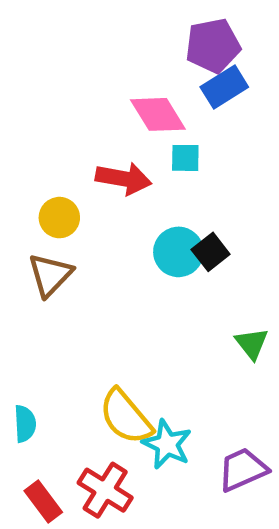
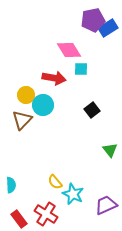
blue rectangle: (224, 87) -> (108, 28), moved
cyan circle: (178, 252) -> (43, 105), moved
yellow semicircle: (126, 417) -> (55, 182), size x0.6

